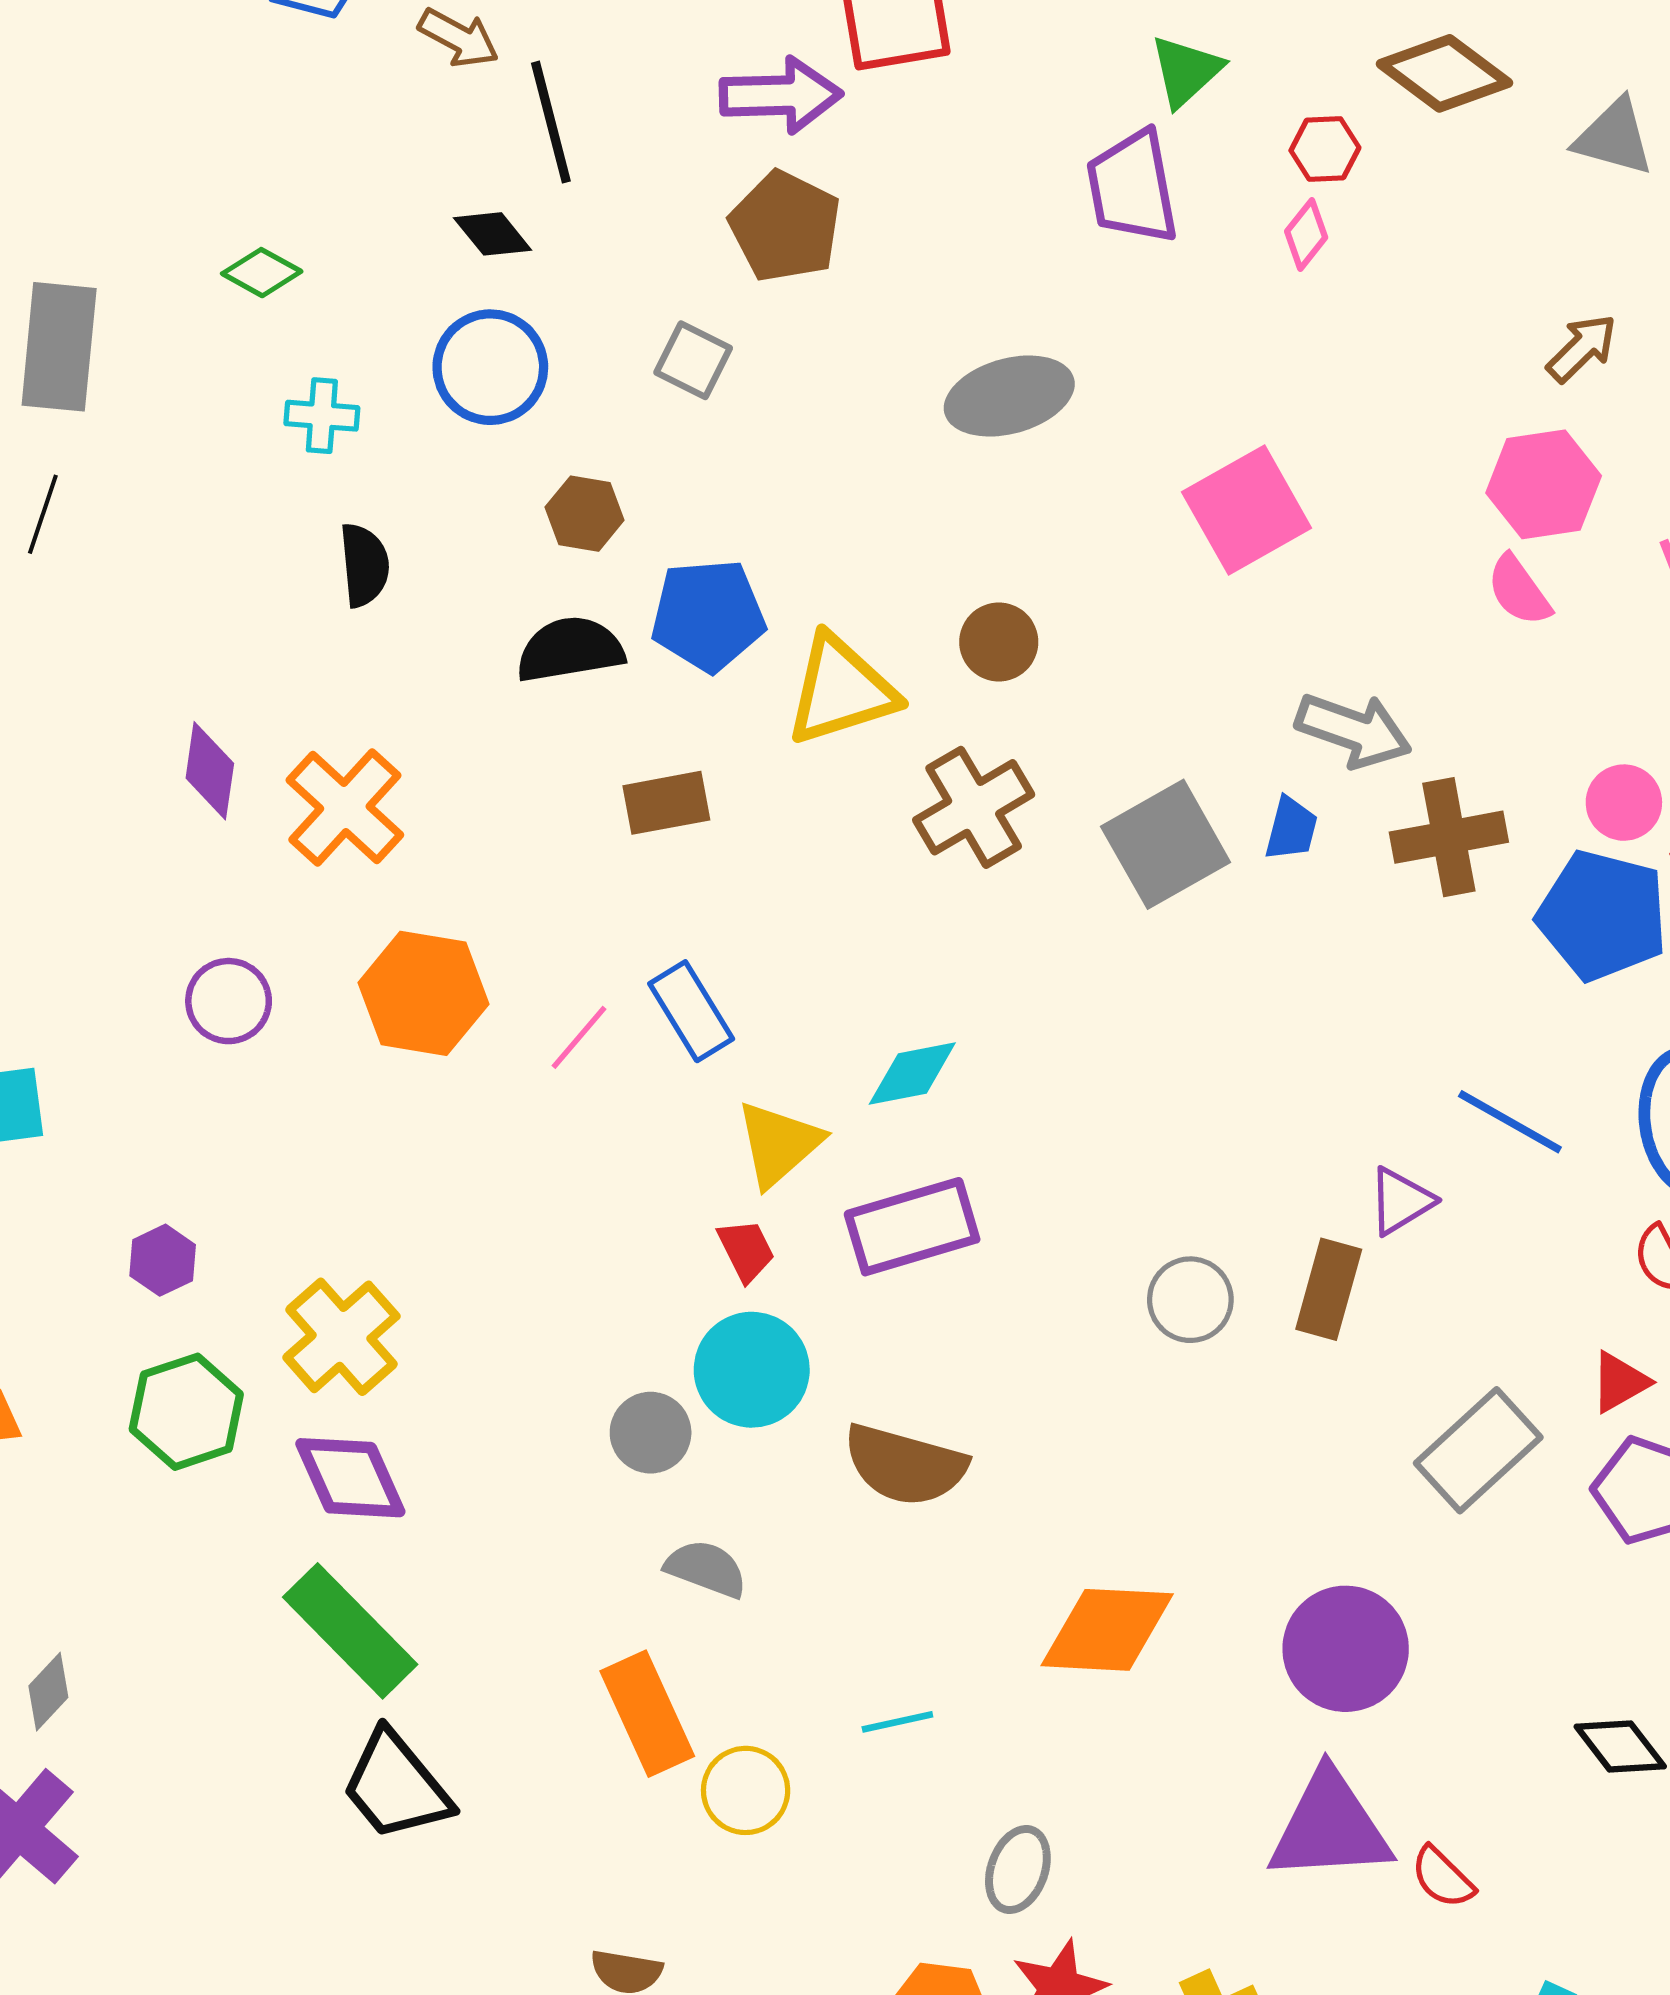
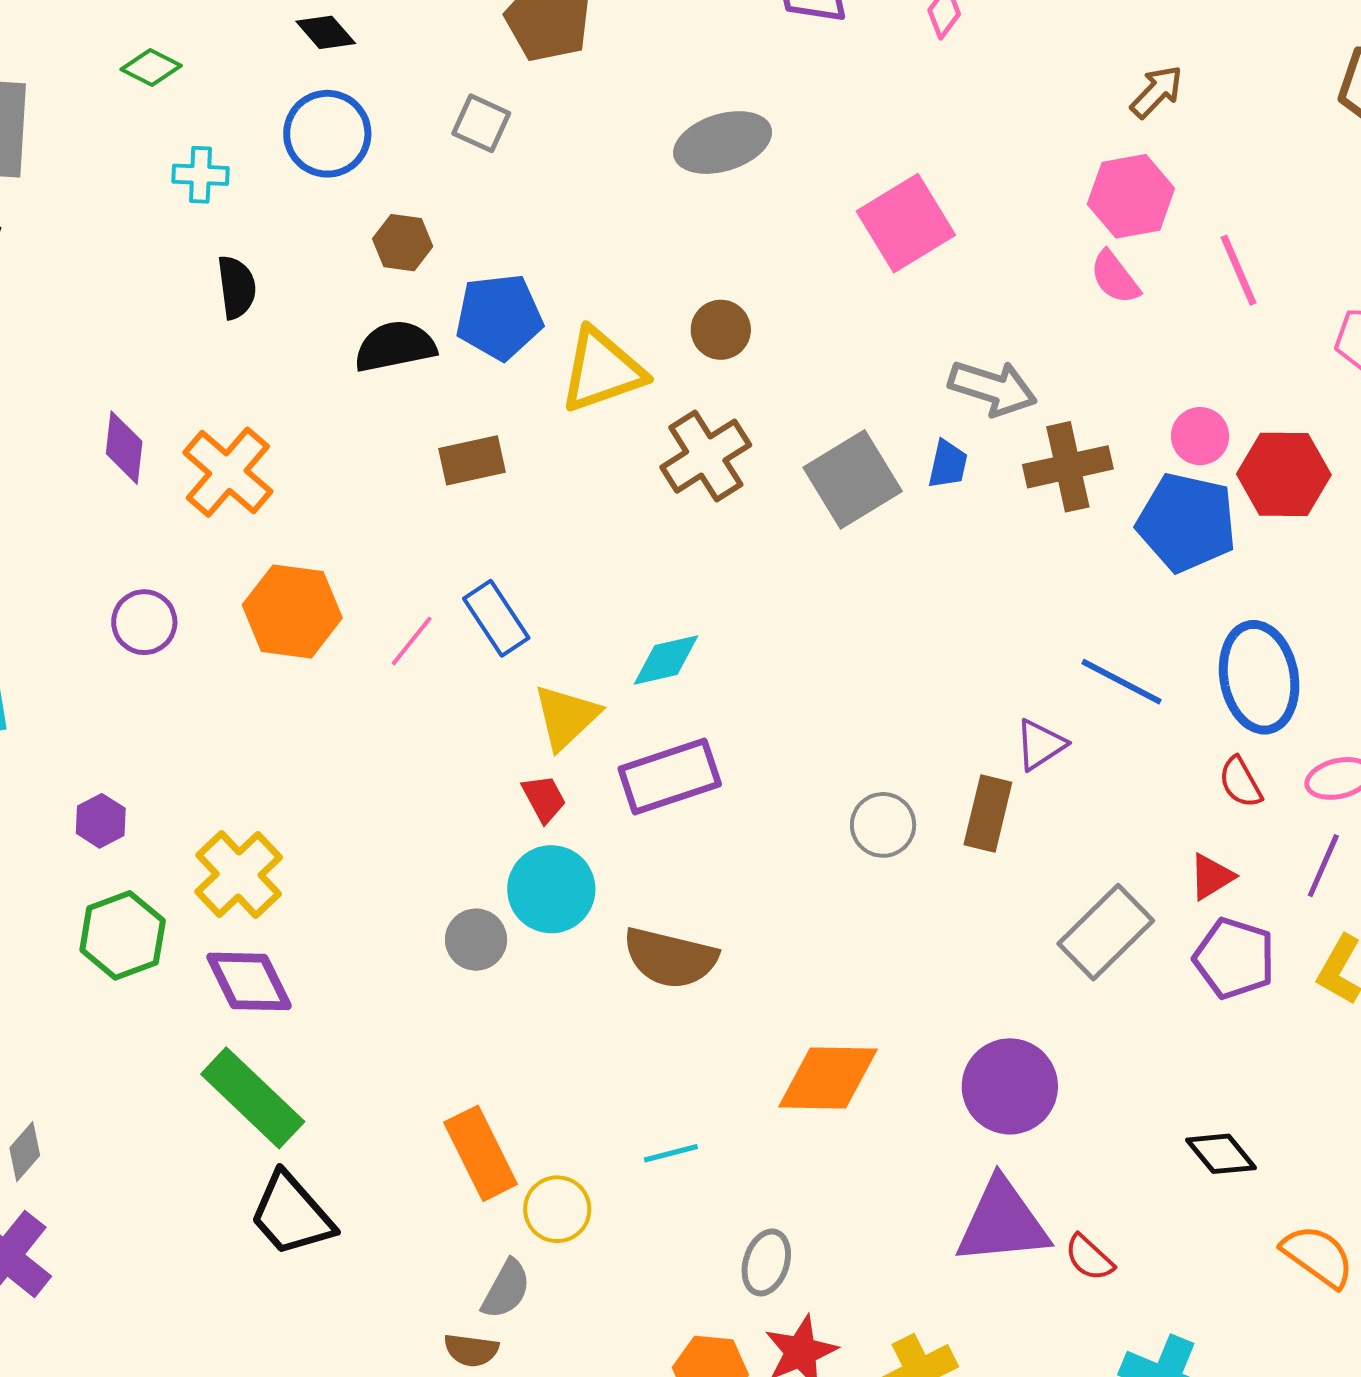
gray semicircle: (706, 1569) -> (506, 1289), moved, turned 100

